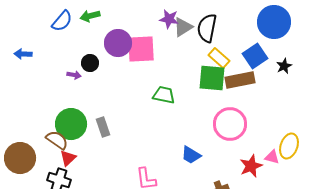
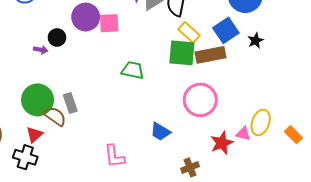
pink square: (141, 49) -> (109, 23), size x0.7
brown semicircle: (57, 140) -> (55, 116), moved

